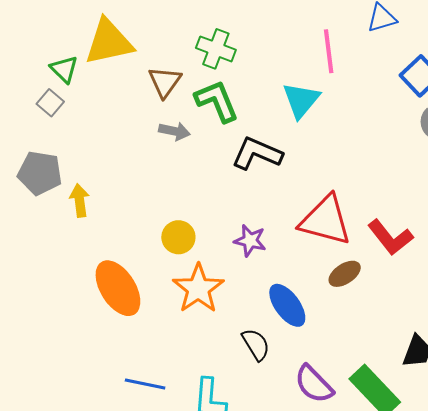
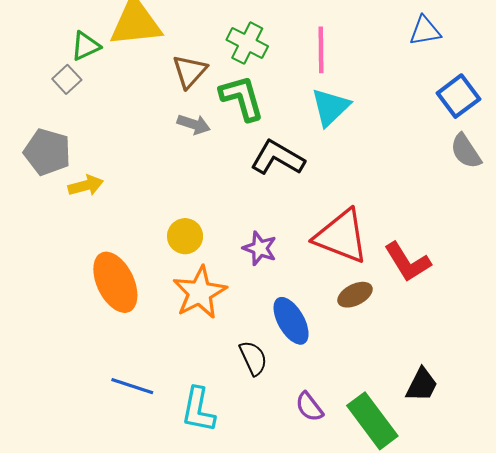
pink line: (329, 51) -> (321, 50), moved
green triangle: (64, 69) -> (85, 46), turned 44
yellow arrow: (80, 200) -> (86, 185), turned 76
purple semicircle: (314, 384) -> (309, 407), size x0.7

